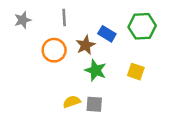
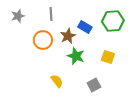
yellow semicircle: (72, 102) -> (57, 81), turned 72
gray square: (94, 104) -> (94, 85), moved, turned -32

